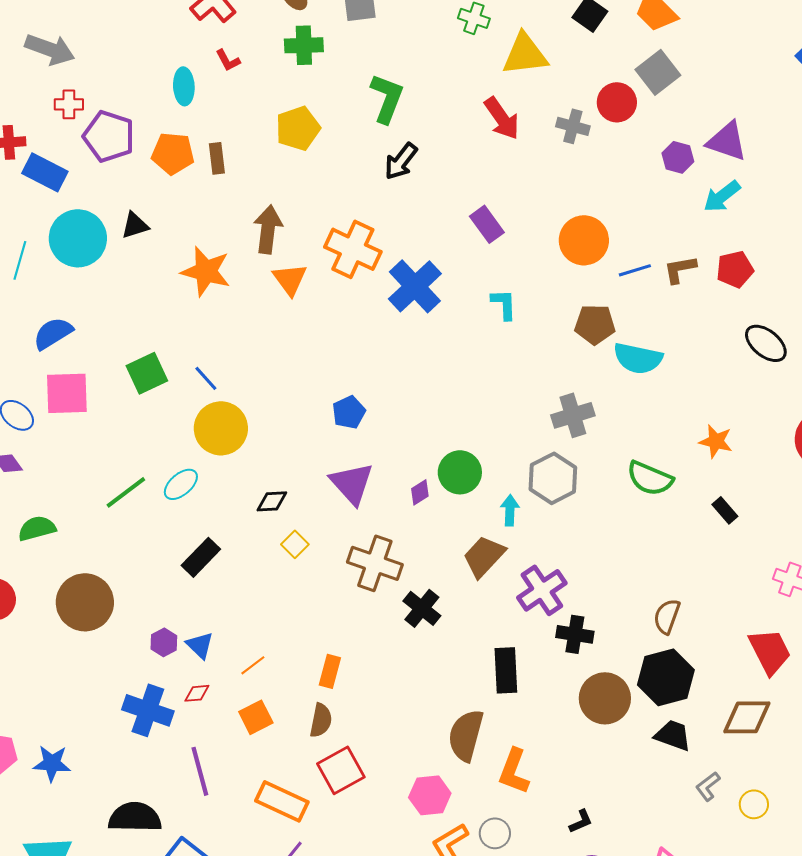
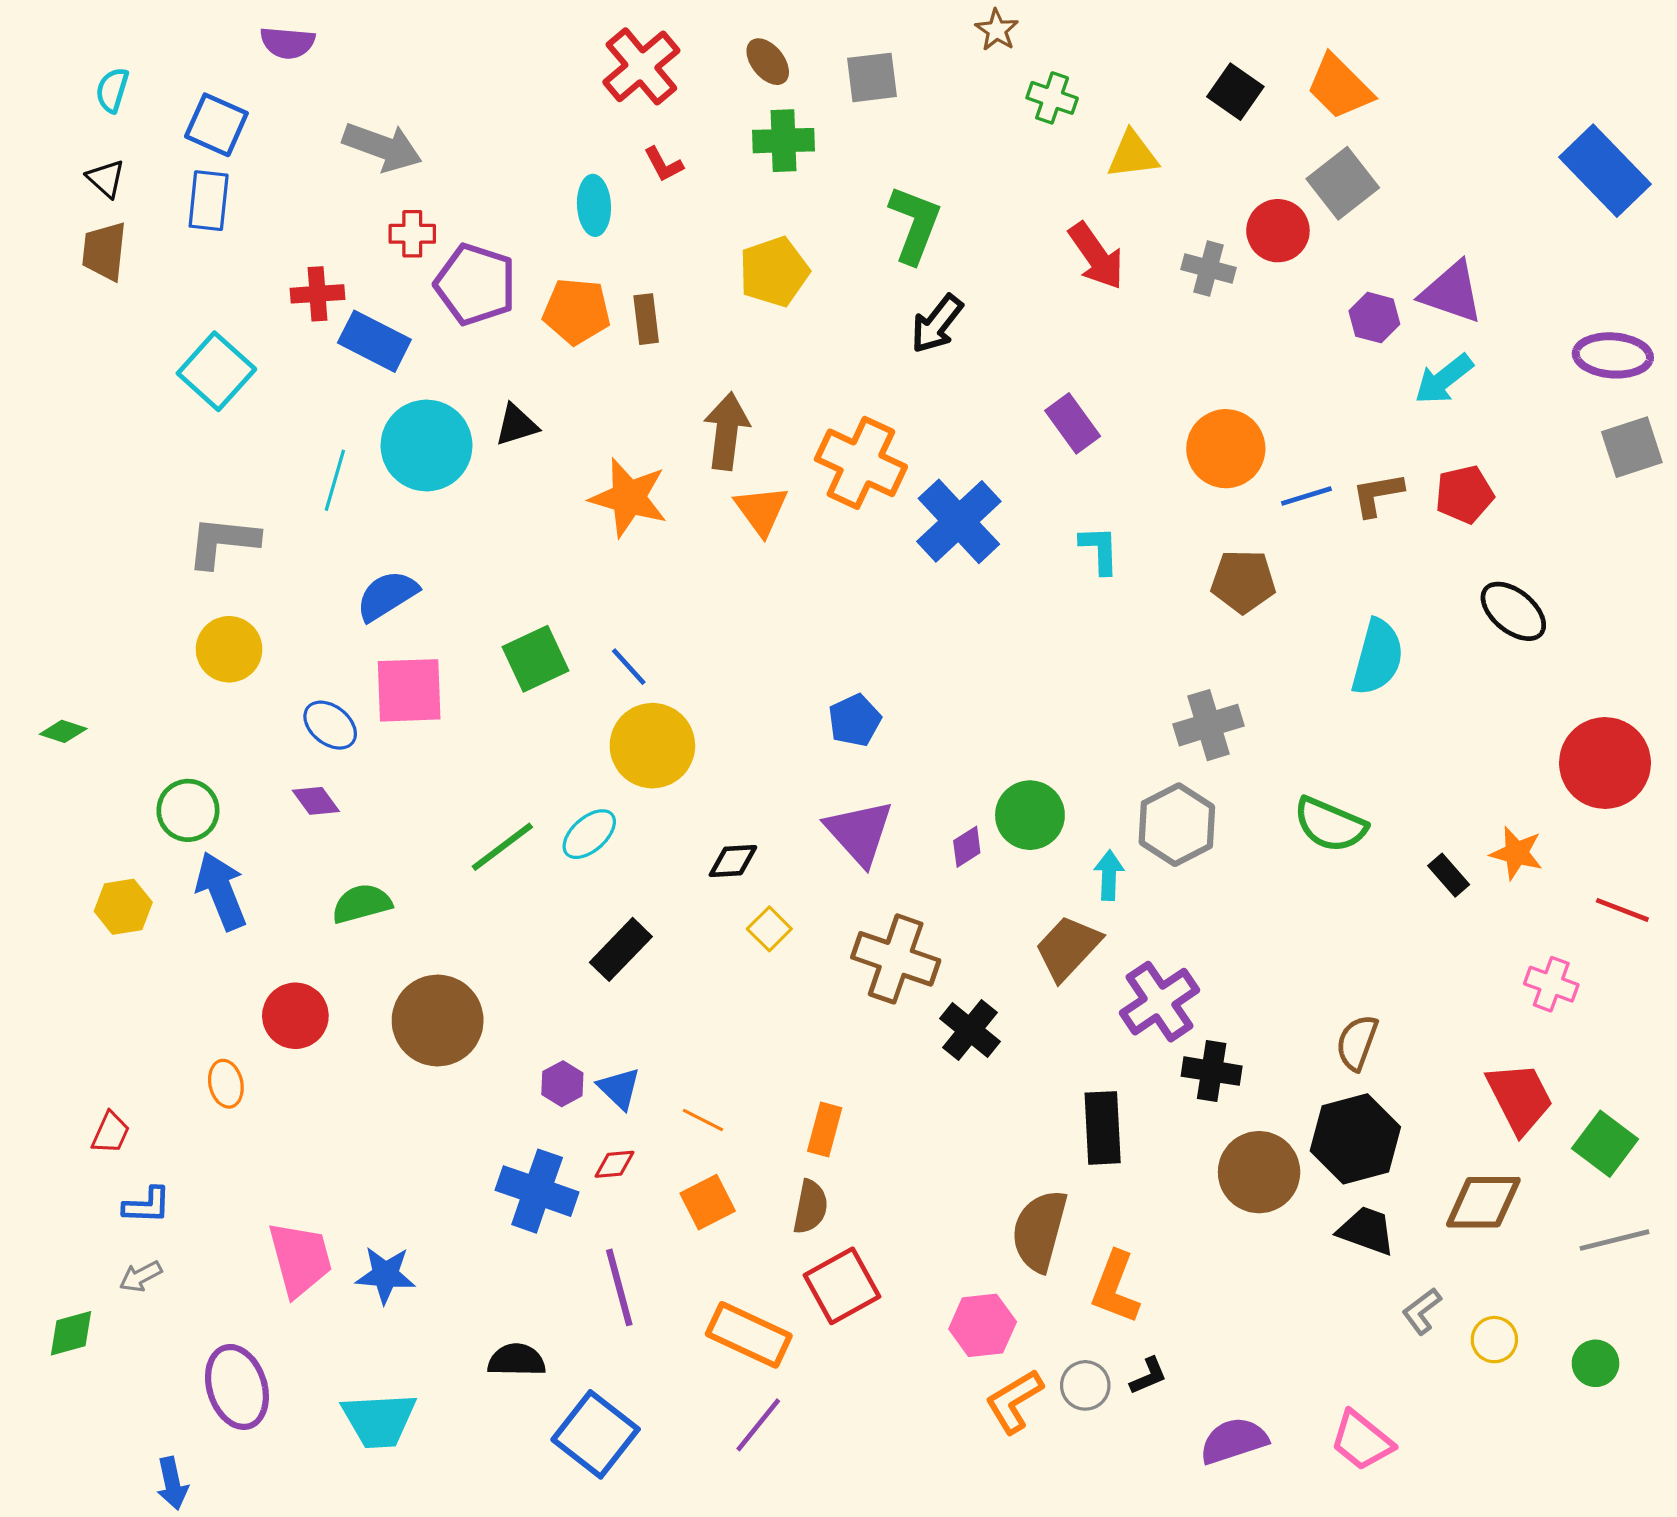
yellow triangle: (525, 54) -> (1133, 155), size x0.7
cyan semicircle: (638, 358) -> (1377, 657), moved, turned -87
orange star: (716, 441) -> (1517, 853), moved
orange line: (253, 665) -> (703, 1120), turned 64
black semicircle: (135, 817) -> (517, 1360), size x0.7
black L-shape: (581, 821) -> (1148, 1376), moved

